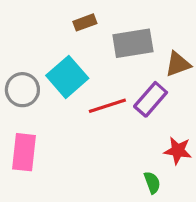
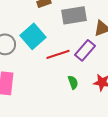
green semicircle: (152, 183) -> (73, 82), moved

